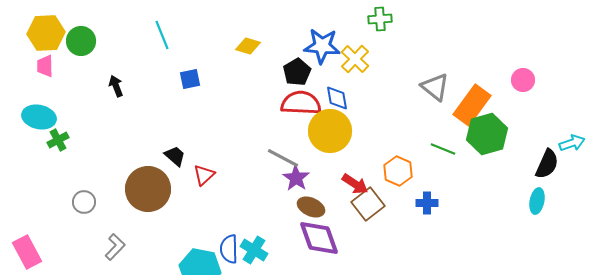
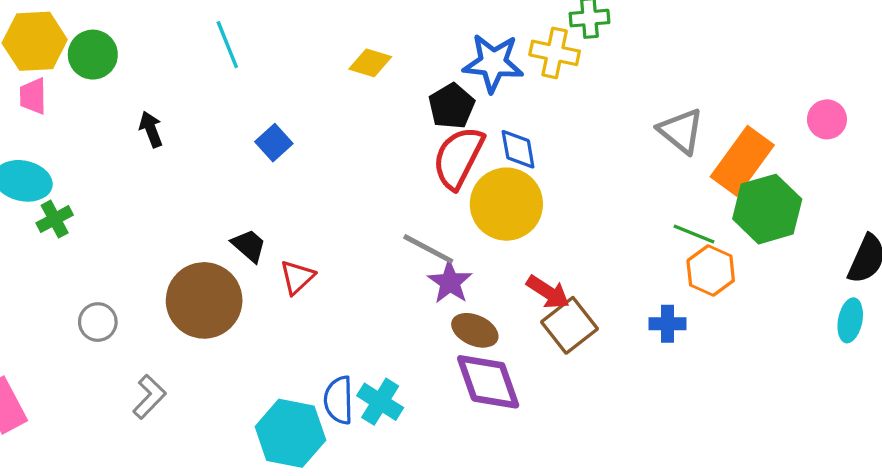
yellow cross: (355, 59) -> (555, 53), moved, turned -32
blue square: (190, 79) -> (274, 143), moved, turned -30
red semicircle: (301, 103) -> (458, 158), turned -66
orange hexagon: (398, 171) -> (711, 271), moved

